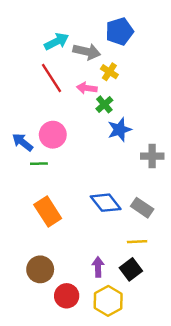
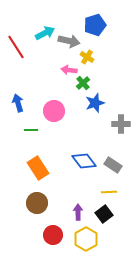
red line: (52, 78) -> (16, 47), moved
pink circle: (53, 135) -> (54, 111), moved
blue arrow: (23, 142) -> (18, 103), moved, turned 36
brown circle: (40, 269) -> (37, 203), moved

